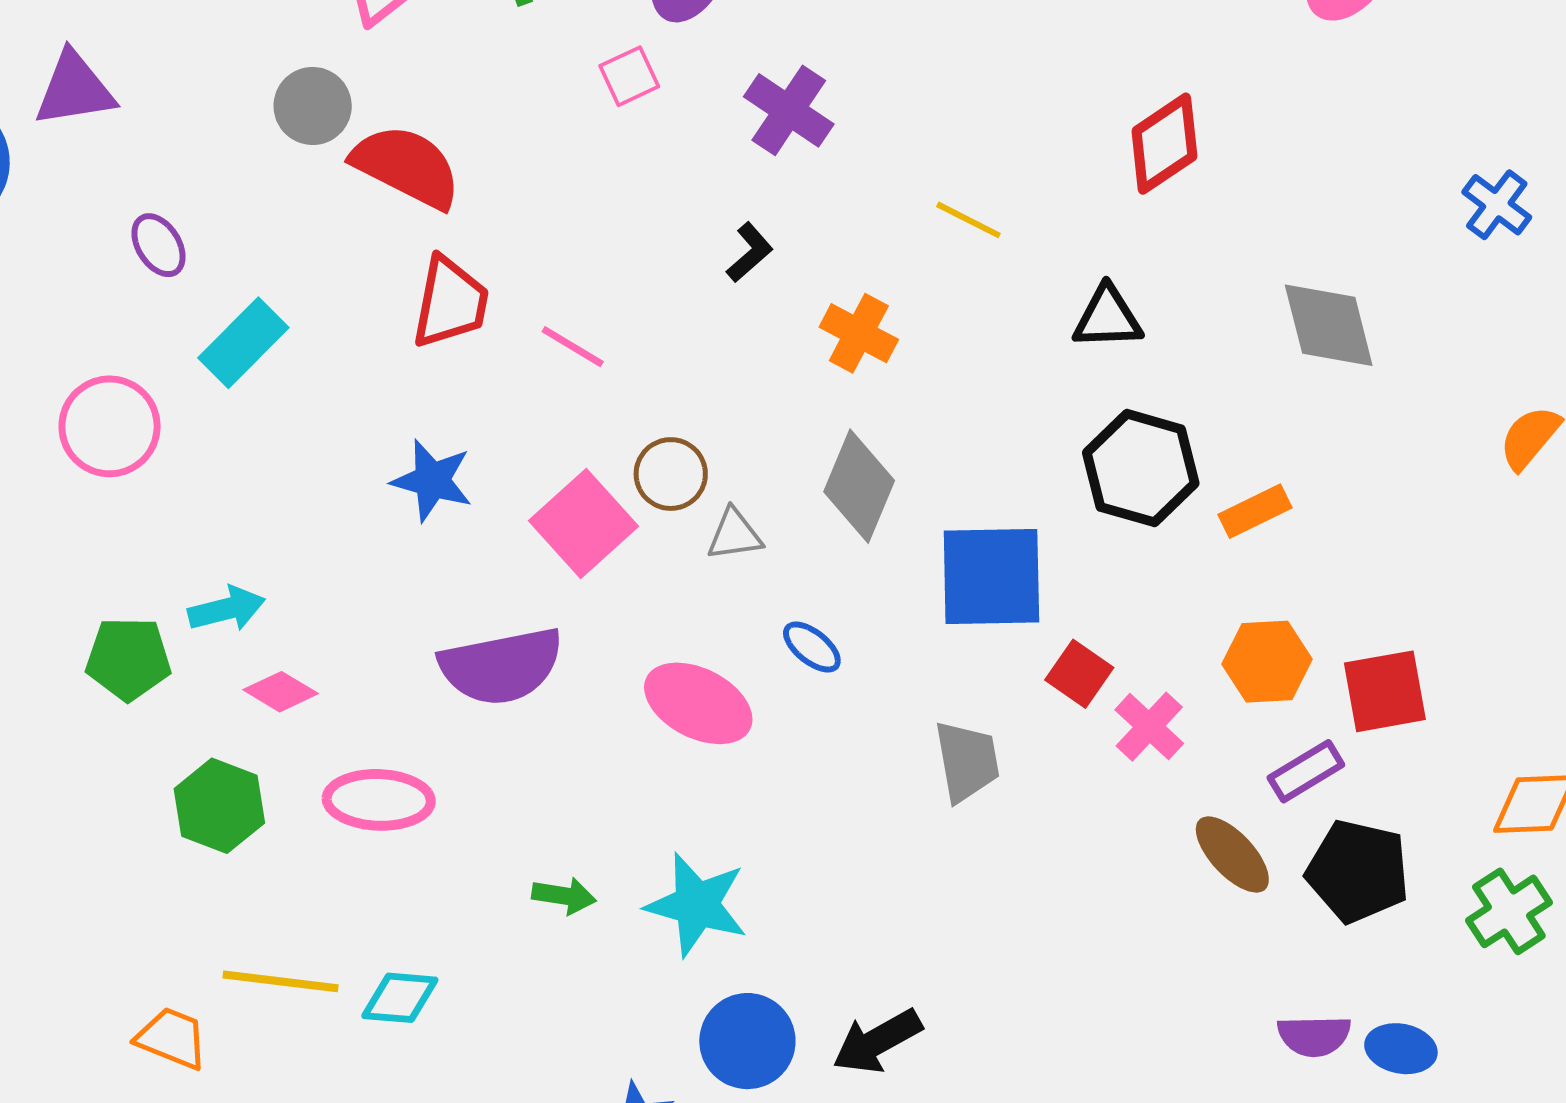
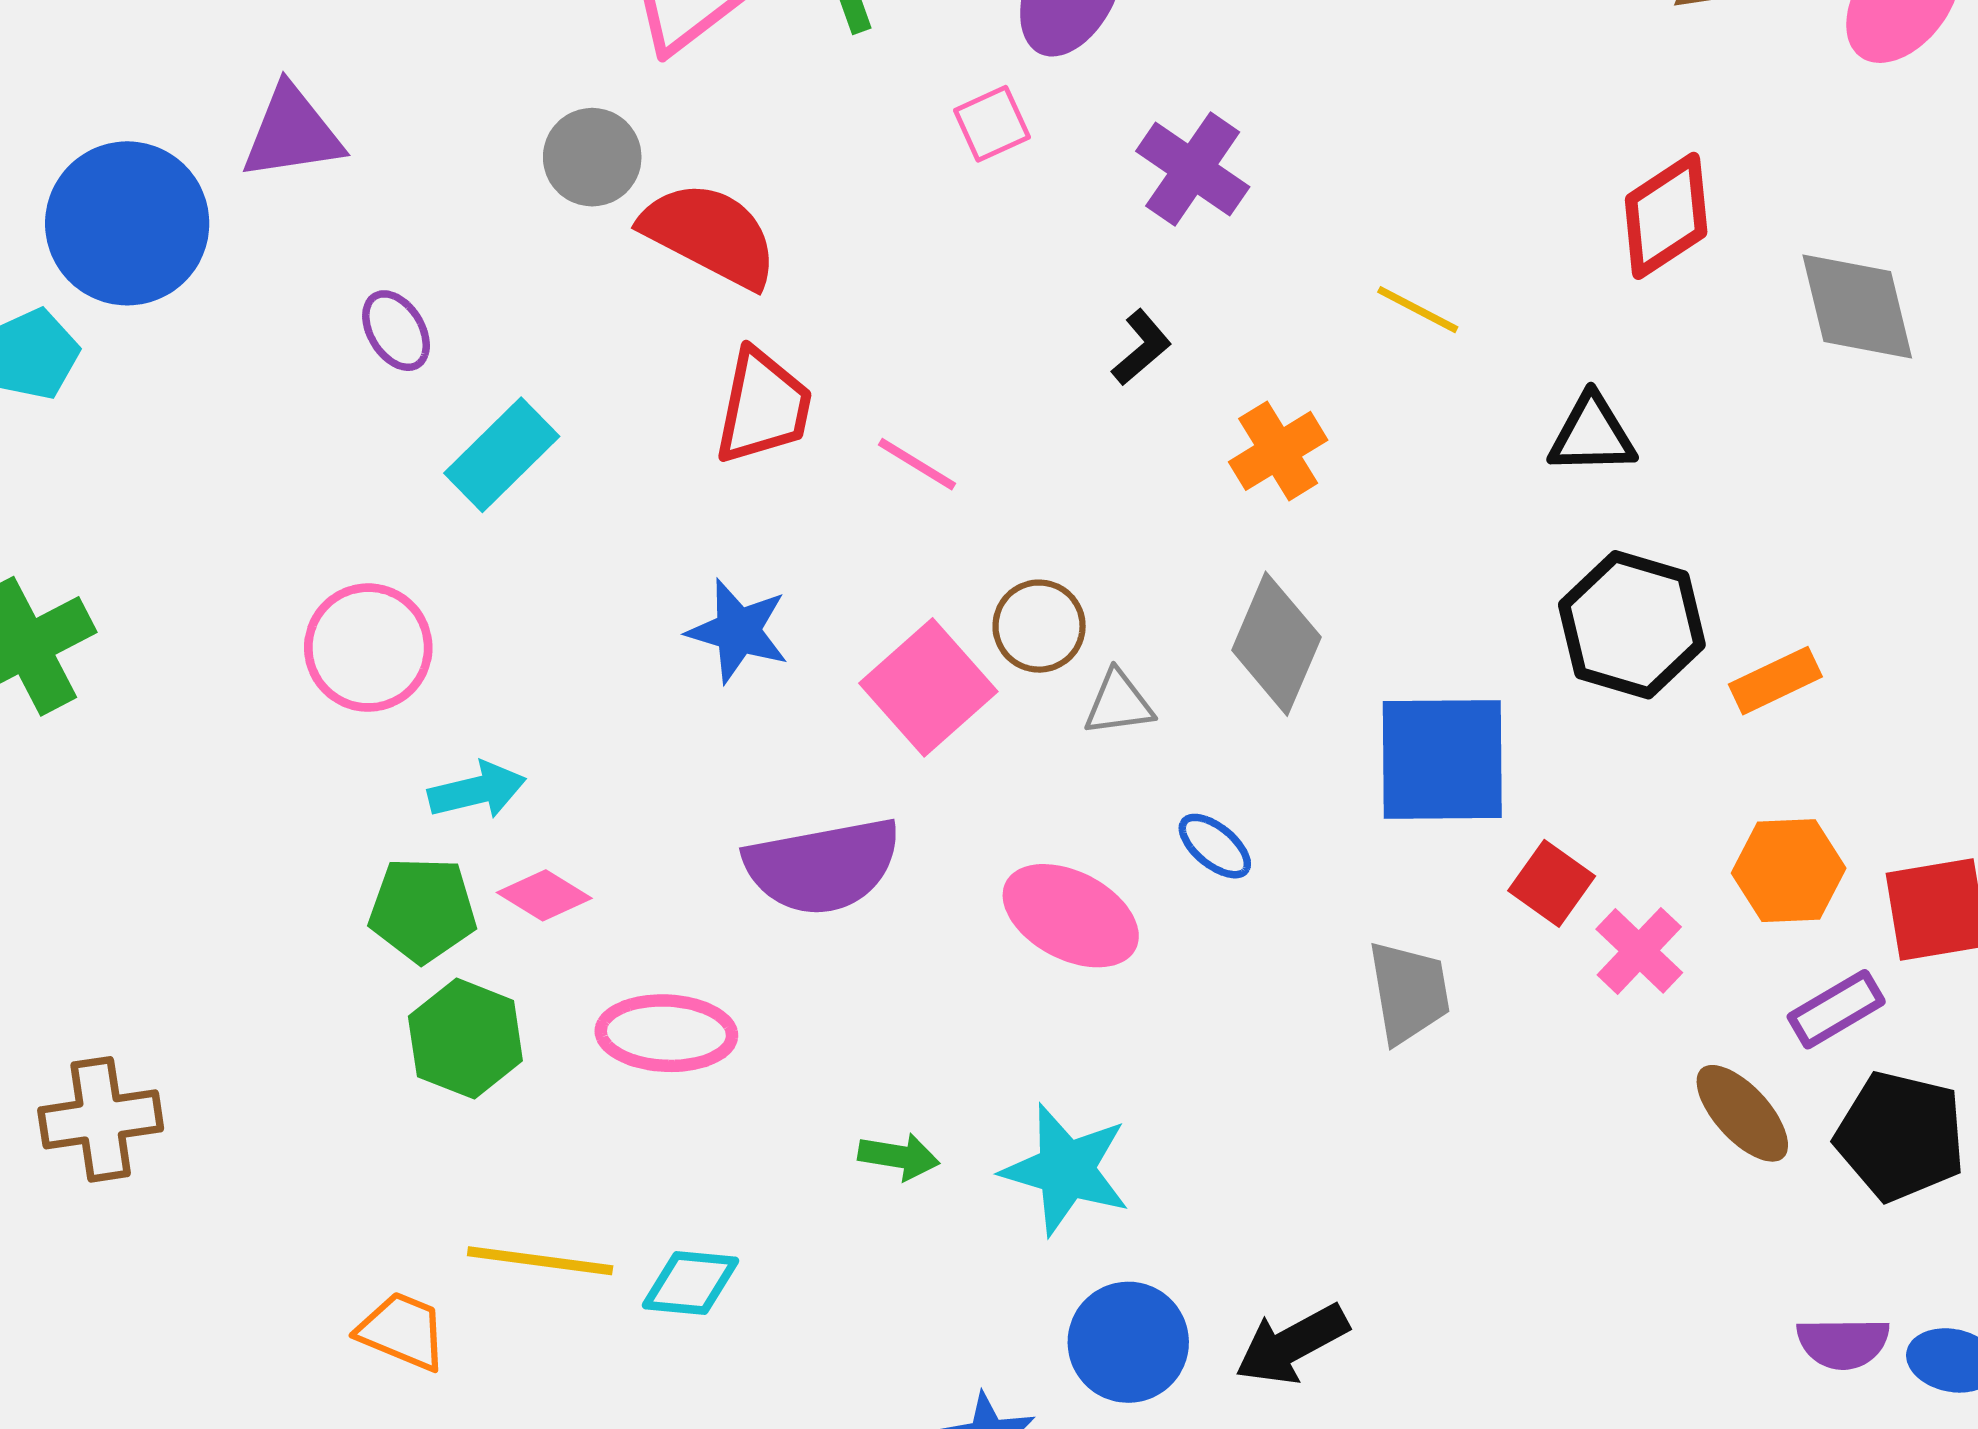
gray diamond: (1329, 325) -> (1857, 306), moved
orange cross: (859, 333) -> (1278, 451), turned 30
pink circle: (110, 426) -> (368, 648), moved
green pentagon: (128, 659) -> (423, 910), moved

